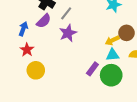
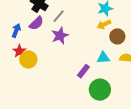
yellow arrow: (112, 40) -> (104, 25), moved
yellow circle: (36, 70) -> (28, 59), moved
green circle: (111, 75) -> (100, 90), moved

